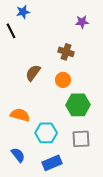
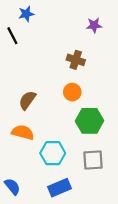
brown semicircle: (33, 73) -> (27, 100), moved
blue semicircle: (18, 155) -> (12, 186), moved

